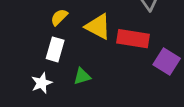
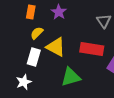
yellow triangle: (98, 27) -> (56, 47), moved
green triangle: (82, 76) -> (71, 77), moved, size x1.5

